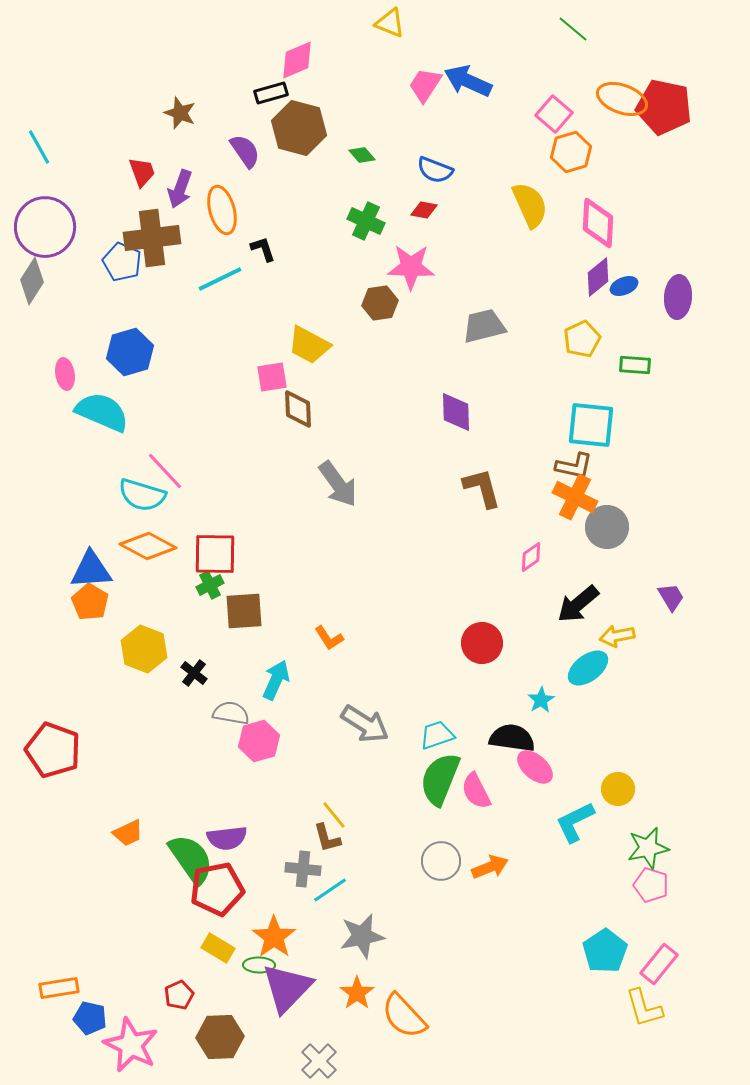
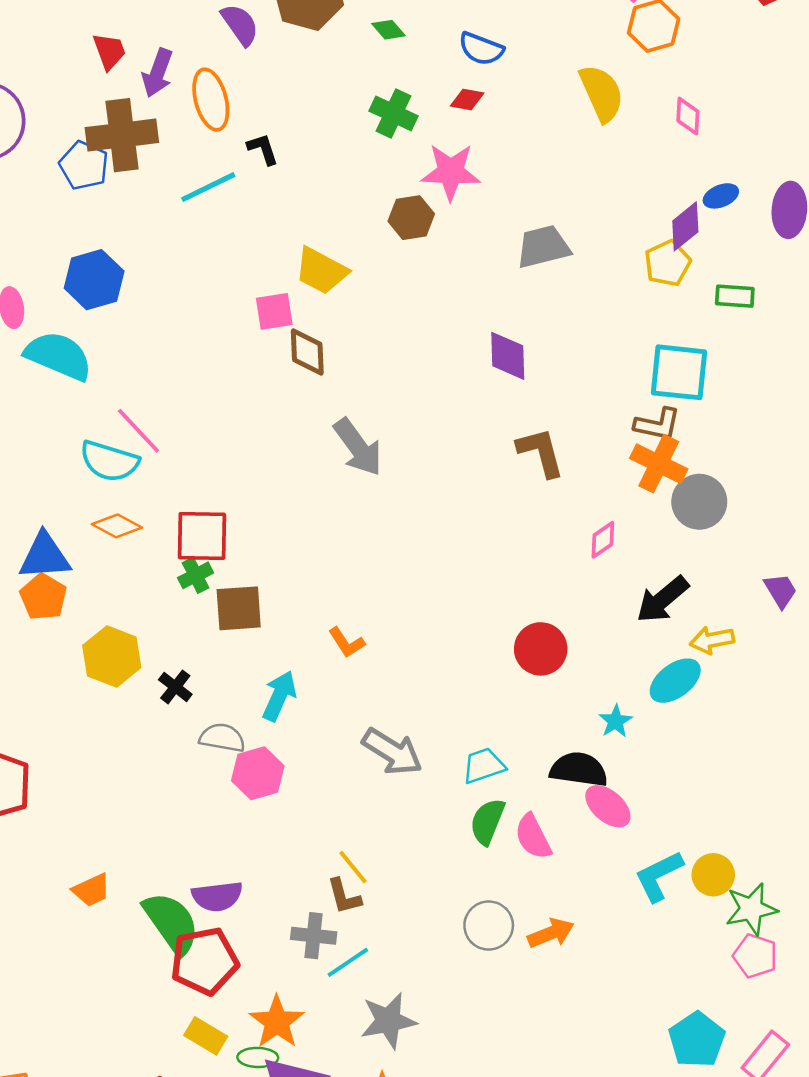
pink diamond: (598, 223) -> (688, 116), size x0.6
purple diamond: (598, 277) -> (685, 226), moved
orange diamond: (148, 546) -> (117, 526), size x0.7
green semicircle: (440, 779) -> (487, 821), size x0.7
yellow circle: (618, 789) -> (713, 875), moved

